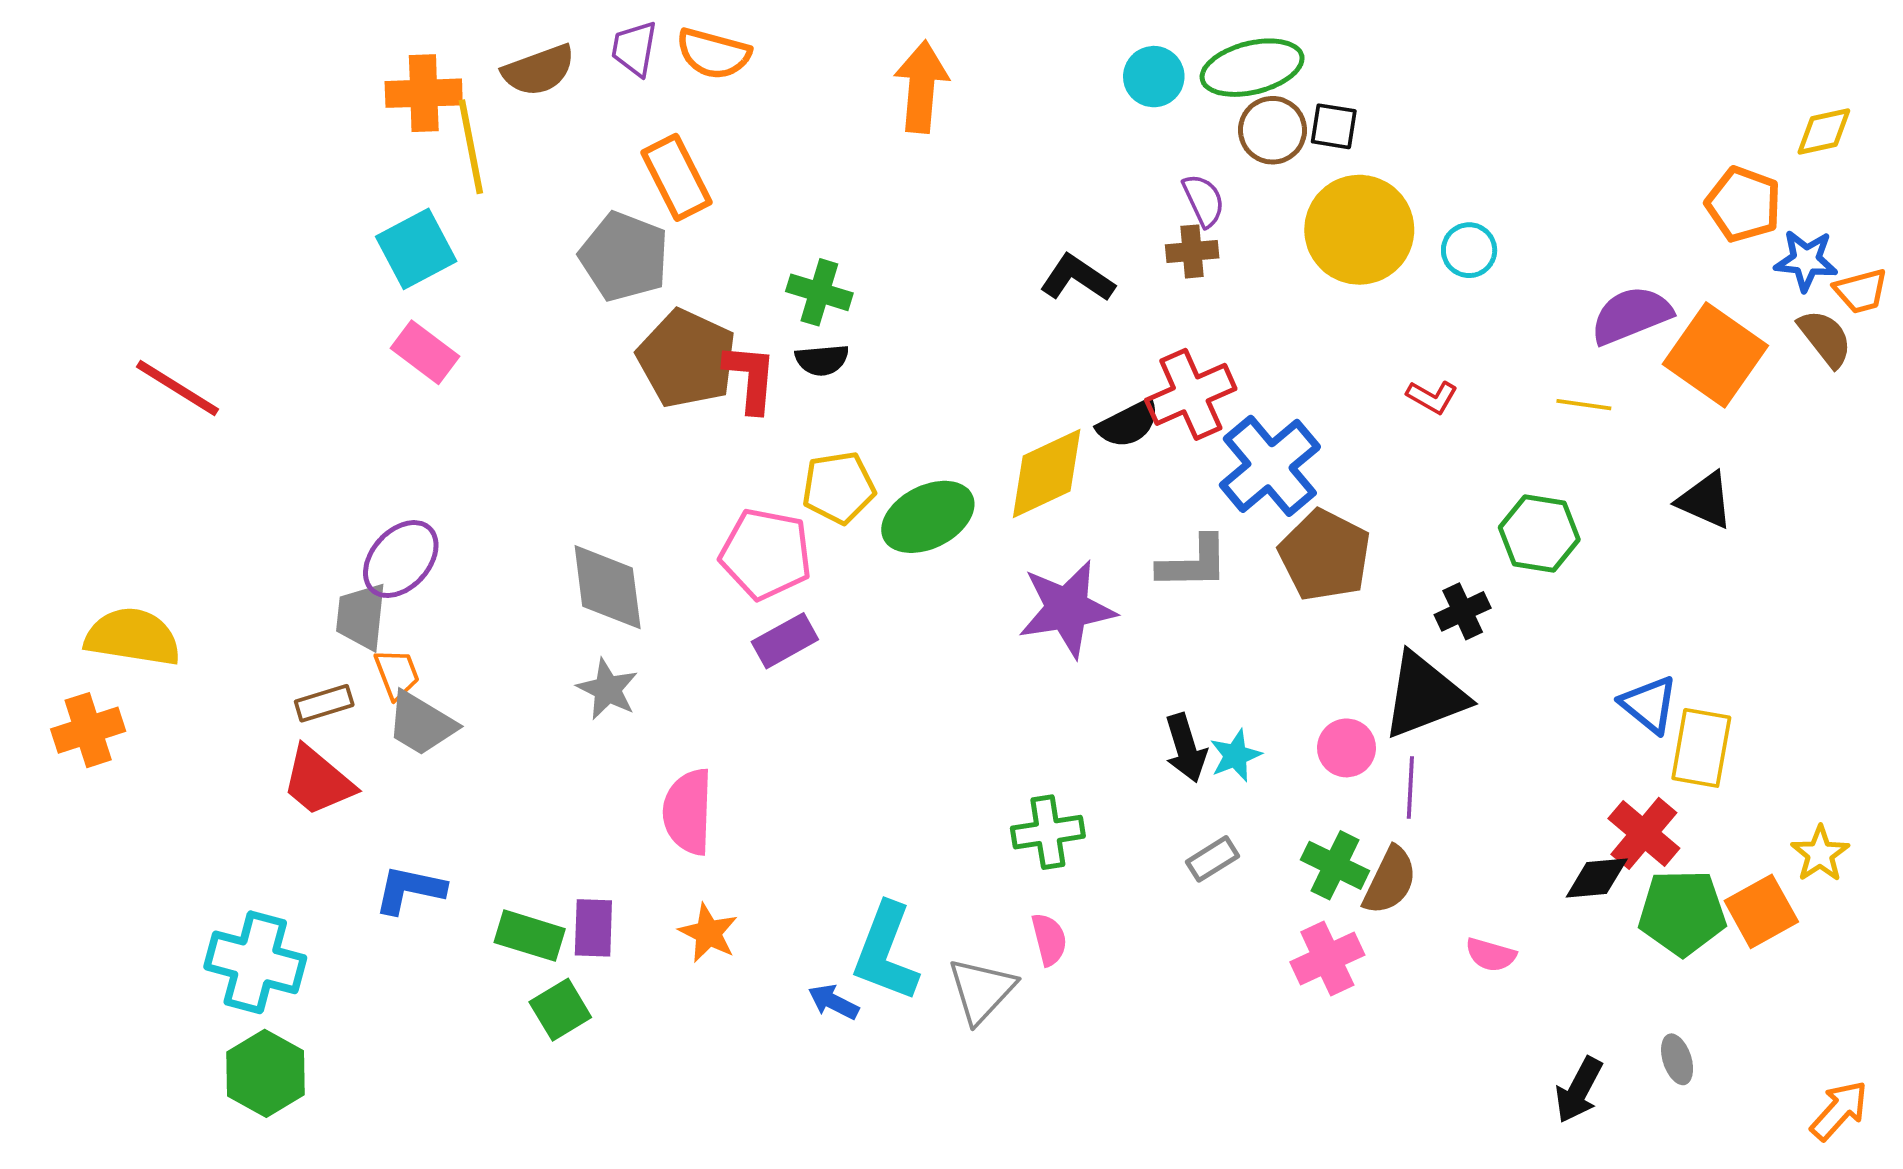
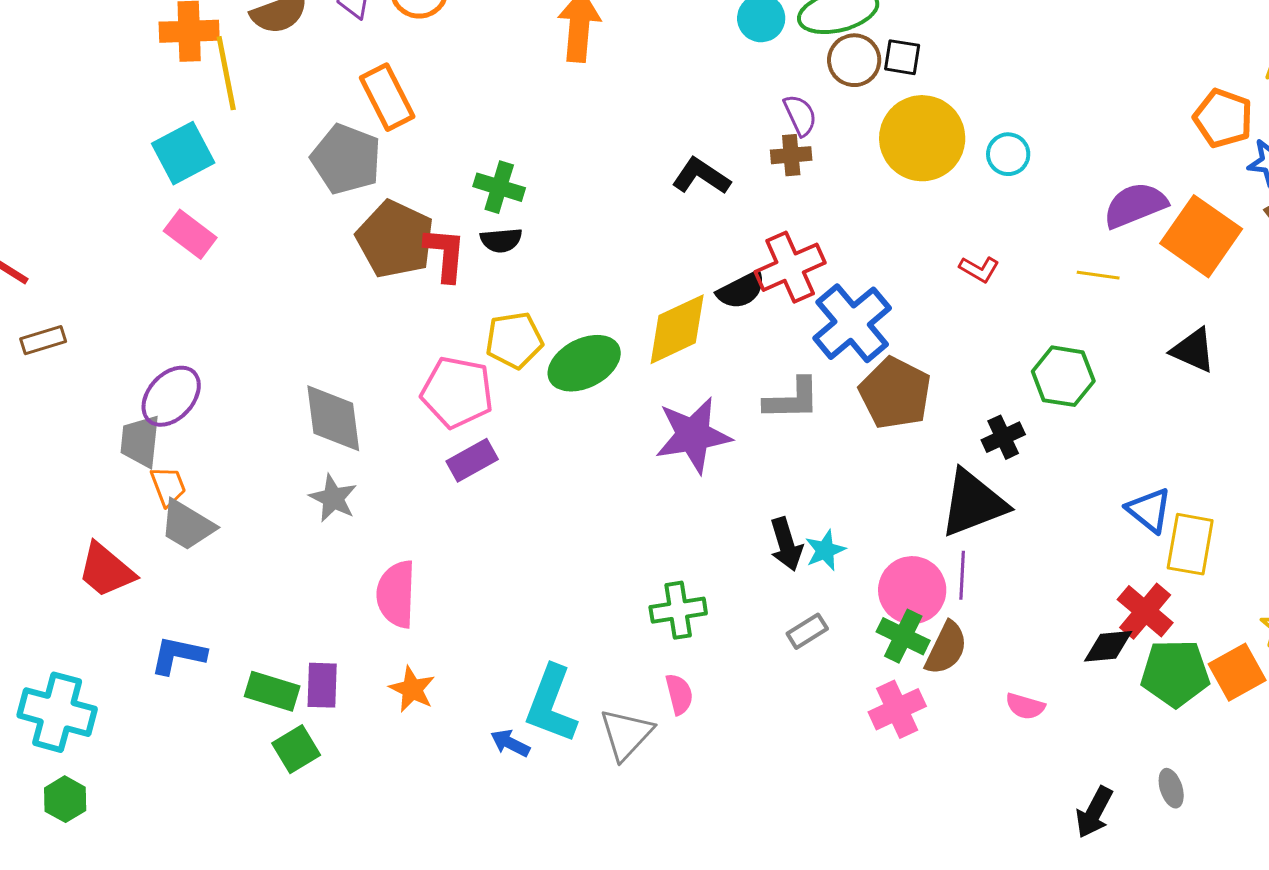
brown rectangle: (324, 703) -> (43, 340), moved
pink circle: (1347, 748) -> (912, 590), moved, size x1.5
green hexagon: (265, 1073) -> (65, 799), size x0.7

